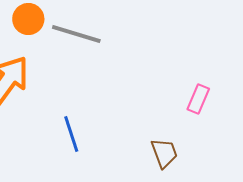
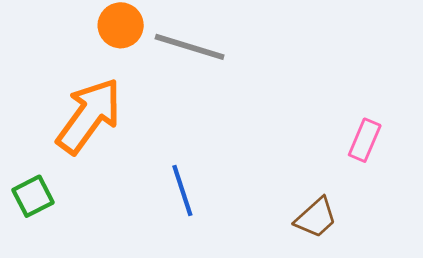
brown trapezoid: (164, 153) -> (316, 218), turned 68

